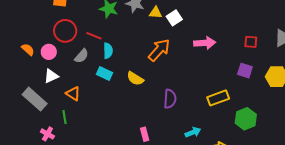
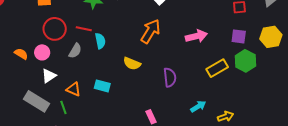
pink arrow: (205, 43) -> (196, 36), moved
cyan rectangle: (104, 74) -> (102, 86), moved
green line: (65, 117) -> (63, 107), moved
green hexagon: (246, 119) -> (245, 61), moved

